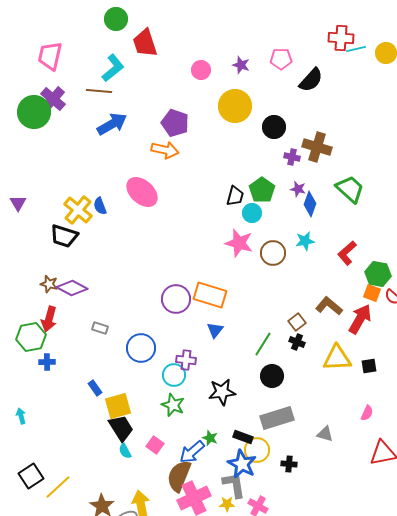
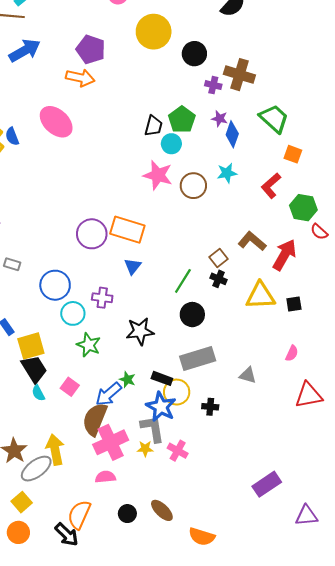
orange square: (372, 293) -> (293, 154), moved
cyan circle: (174, 375) -> (73, 313), moved

